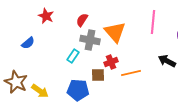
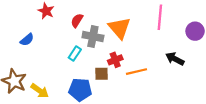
red semicircle: (82, 20) -> (77, 21), moved

